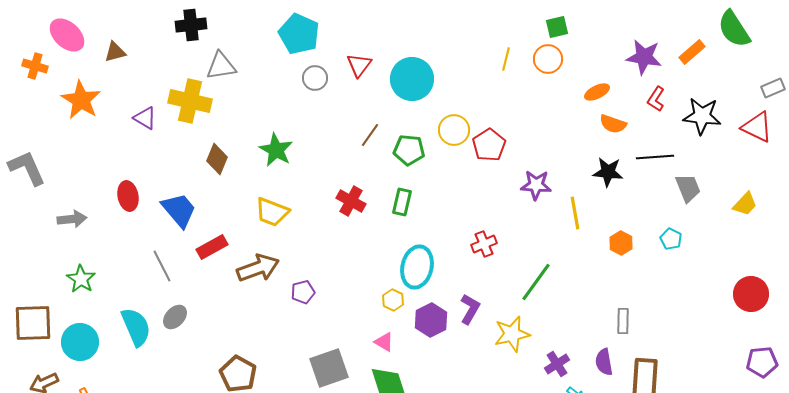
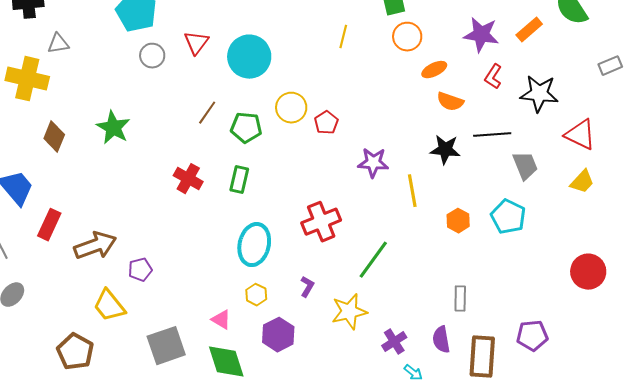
orange circle: (548, 59) -> (407, 37), moved
gray triangle: (221, 66) -> (58, 44), size x0.7
red triangle: (757, 127) -> (580, 135), moved
red pentagon: (489, 145) -> (326, 123), size x0.7
yellow trapezoid: (272, 212) -> (109, 306), moved, turned 30
cyan pentagon: (671, 239) -> (508, 217), size x1.6
red cross: (484, 244) -> (321, 222), size x1.5
red rectangle: (212, 247) -> (49, 225), turned -36
yellow hexagon: (393, 300) -> (256, 295), moved
purple L-shape: (470, 309) -> (307, 287), size x0.7
purple hexagon: (431, 320) -> (278, 335), moved
purple pentagon: (762, 362) -> (532, 336), moved

